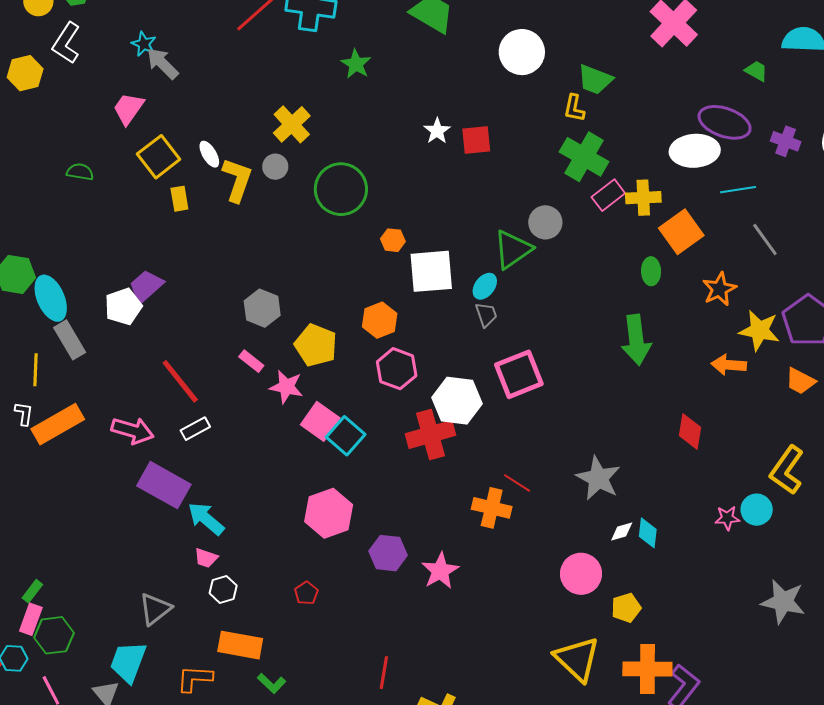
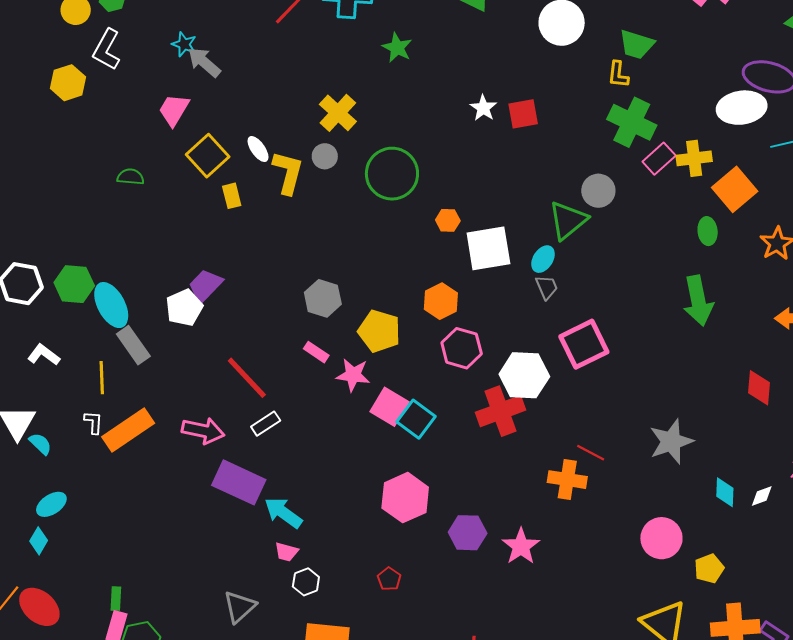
gray star: (598, 478) -> (671, 442), turned 30
white diamond: (622, 532) -> (762, 496), moved
green rectangle: (32, 591) -> (116, 599), turned -30

